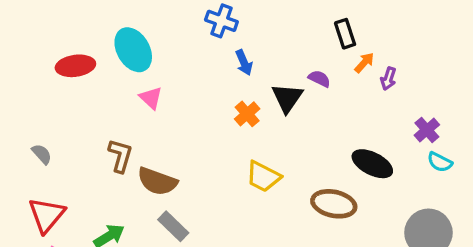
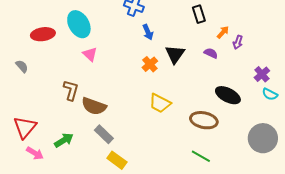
black rectangle: (345, 34) -> (199, 14), moved
purple semicircle: (319, 79) -> (211, 53), moved
gray semicircle: (42, 154) -> (22, 66), moved

